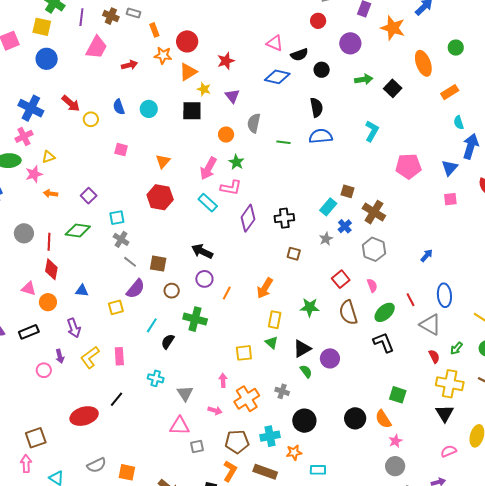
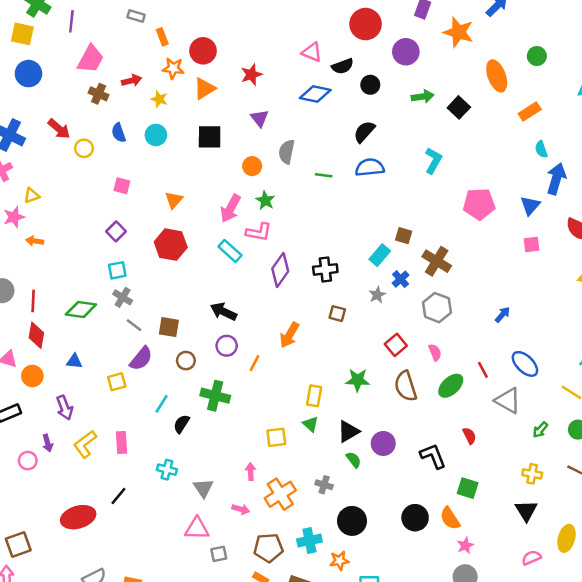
brown cross: (111, 16) -> (99, 94), moved
red circle: (318, 21) -> (366, 24), size x1.6
yellow star: (204, 89) -> (159, 99), moved
black semicircle: (316, 107) -> (364, 132), turned -126
purple square: (89, 196) -> (116, 231), moved
green diamond: (78, 231) -> (81, 310), moved
orange arrow: (265, 288) -> (289, 335), moved
blue ellipse: (444, 295) -> (525, 364), turned -40
black L-shape: (384, 342) -> (433, 456), moved
red semicircle: (434, 356) -> (469, 436), moved
yellow cross: (450, 384) -> (532, 474), size x0.6

